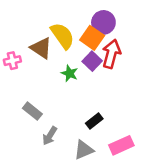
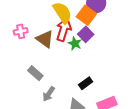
brown triangle: (41, 48) -> (45, 39), moved
red arrow: (111, 54) -> (64, 30), moved
green star: (70, 73) -> (75, 43), moved

